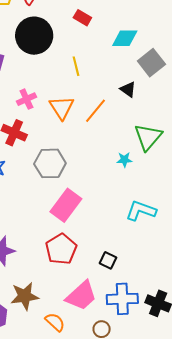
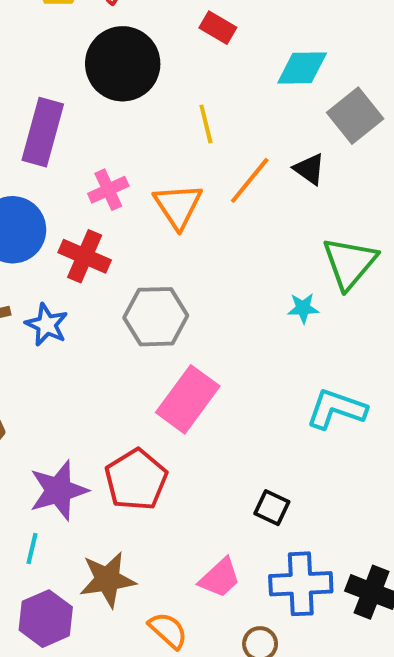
orange line: (95, 111) -> (250, 180), moved
red pentagon: (61, 249) -> (136, 480), moved
pink trapezoid: (81, 296) -> (220, 578), size x0.7

